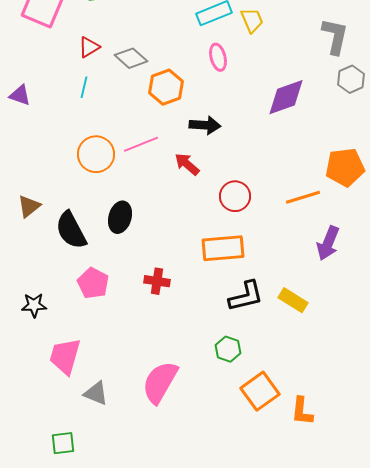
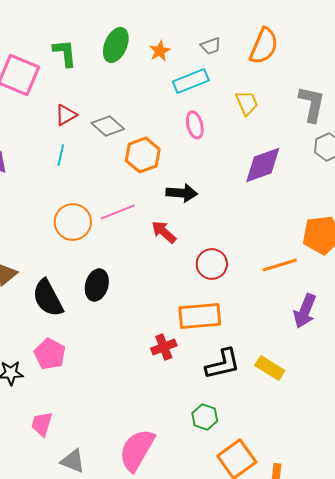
yellow trapezoid: (252, 20) -> (247, 103), moved
red cross: (157, 281) -> (164, 347), moved, turned -30
pink pentagon: (93, 283) -> (50, 354), moved
pink trapezoid: (65, 356) -> (42, 424), size x0.7

